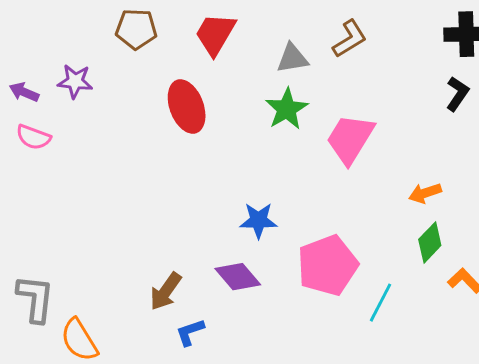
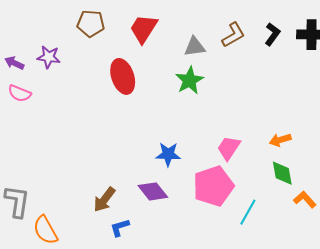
black L-shape: (457, 94) -> (272, 34), moved
pink trapezoid: (350, 139) -> (229, 148), moved, size x0.7
green diamond: (430, 242) -> (282, 173), turned -56

